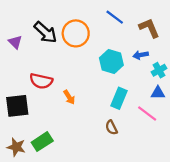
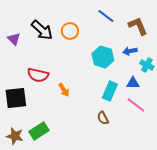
orange circle: (76, 33) -> (70, 31), size x0.7
cyan cross: (159, 70) -> (147, 65), turned -32
blue triangle: (158, 93) -> (133, 83), moved

